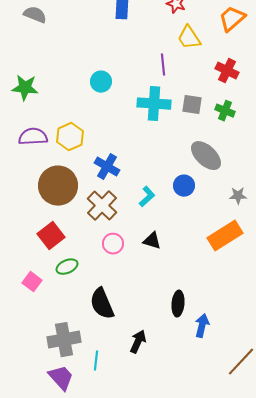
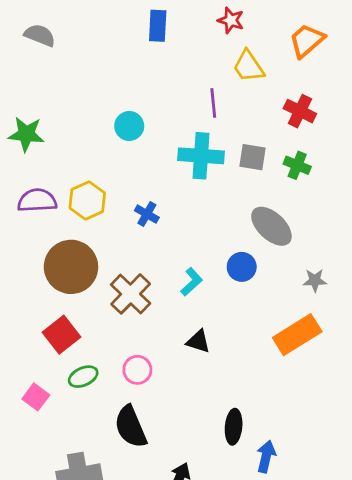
blue cross: (107, 167) -> (147, 214), moved, size x0.7
pink circle: (113, 244) -> (137, 370), moved

